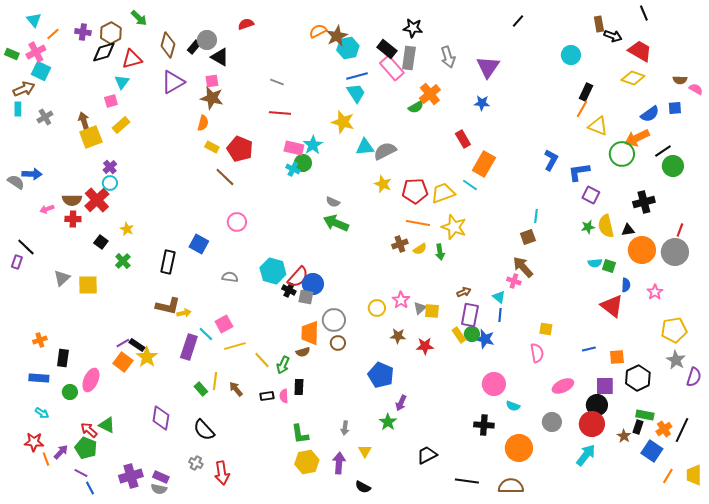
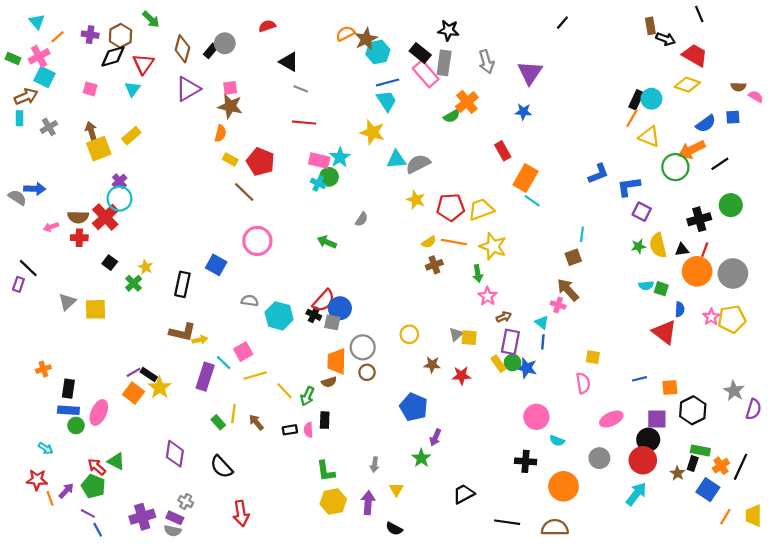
cyan circle: (571, 55) -> (651, 99), moved
black triangle: (220, 57) -> (289, 62), moved
red triangle: (132, 59) -> (143, 64), turned -40
pink square: (111, 101) -> (90, 89), moved, turned 32
blue L-shape: (551, 160) -> (598, 174), turned 40
green circle: (673, 166) -> (731, 205), moved
cyan circle: (110, 183) -> (119, 199), size x1.5
cyan line: (470, 185) -> (532, 201), moved
gray semicircle: (333, 202) -> (362, 219), turned -80
pink circle: (237, 222) -> (257, 241), size x1.4
green arrow: (336, 223) -> (327, 242), moved, size x0.7
yellow star: (127, 229) -> (145, 267), moved
red line: (680, 230) -> (705, 250), moved
yellow semicircle: (420, 249) -> (429, 242), moved
cyan hexagon: (273, 271) -> (279, 316), moved
pink star: (401, 300) -> (488, 296), moved
yellow pentagon: (674, 330) -> (732, 319), moved
blue rectangle: (39, 378) -> (68, 410), moved
gray cross: (196, 463) -> (186, 502), moved

